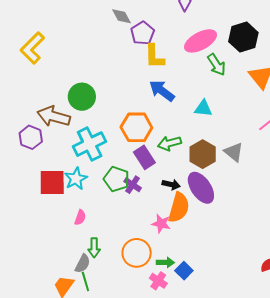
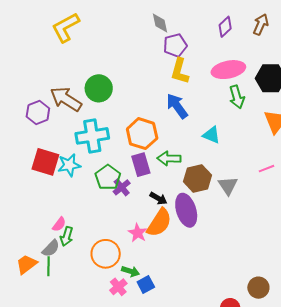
pink semicircle: (80, 217) -> (59, 224), moved

